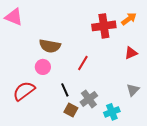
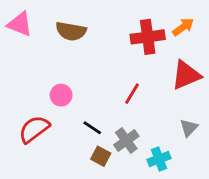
brown semicircle: (50, 46) -> (71, 31), moved
red triangle: (131, 53) -> (186, 75), size x1.6
red line: (83, 63) -> (132, 94), moved
black line: (65, 90) -> (92, 128), turned -32

